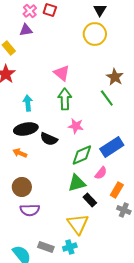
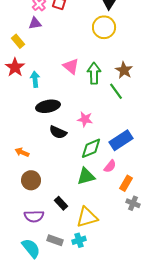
green arrow: (65, 99) -> (94, 73), moved
cyan arrow: (28, 103) -> (35, 79), moved
black ellipse: (26, 129) -> (48, 106), moved
orange arrow: (20, 153) -> (22, 152), moved
black rectangle: (90, 200) -> (61, 203), moved
purple semicircle: (30, 210) -> (34, 216), moved
yellow triangle: (78, 224) -> (87, 217), turned 50

